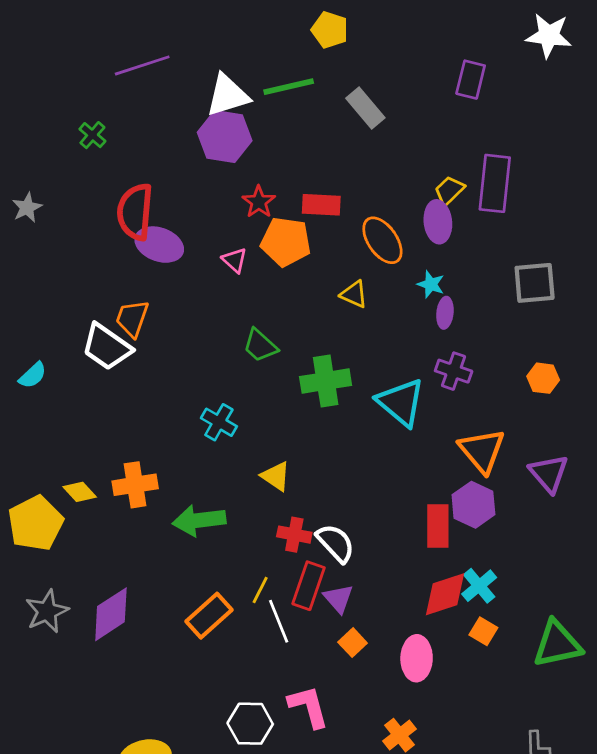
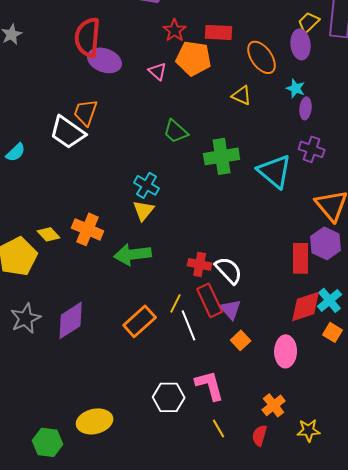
yellow triangle: (276, 476) -> (144, 210), moved, turned 35
orange cross: (135, 485) -> (88, 229), turned 32
red rectangle: (309, 586) -> (210, 300), turned -44

